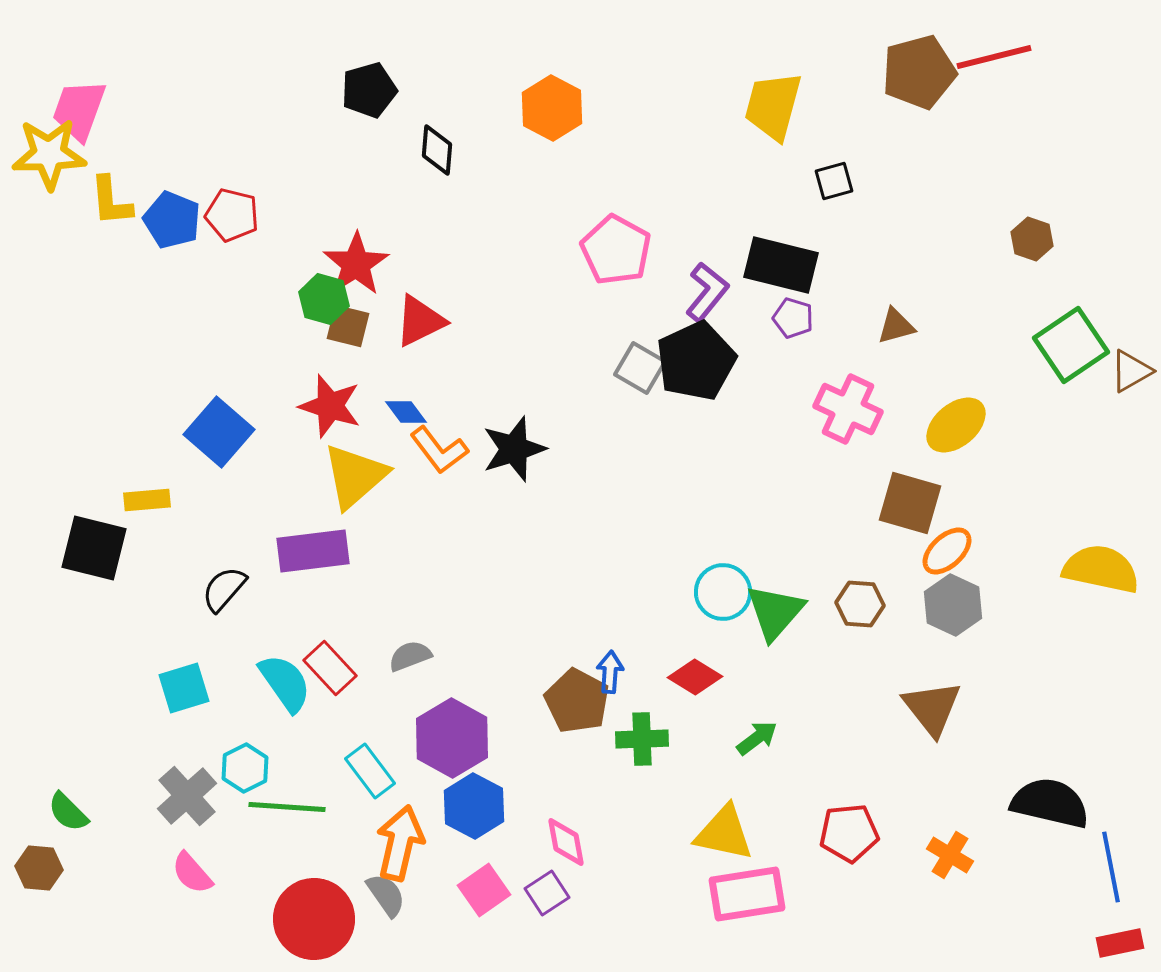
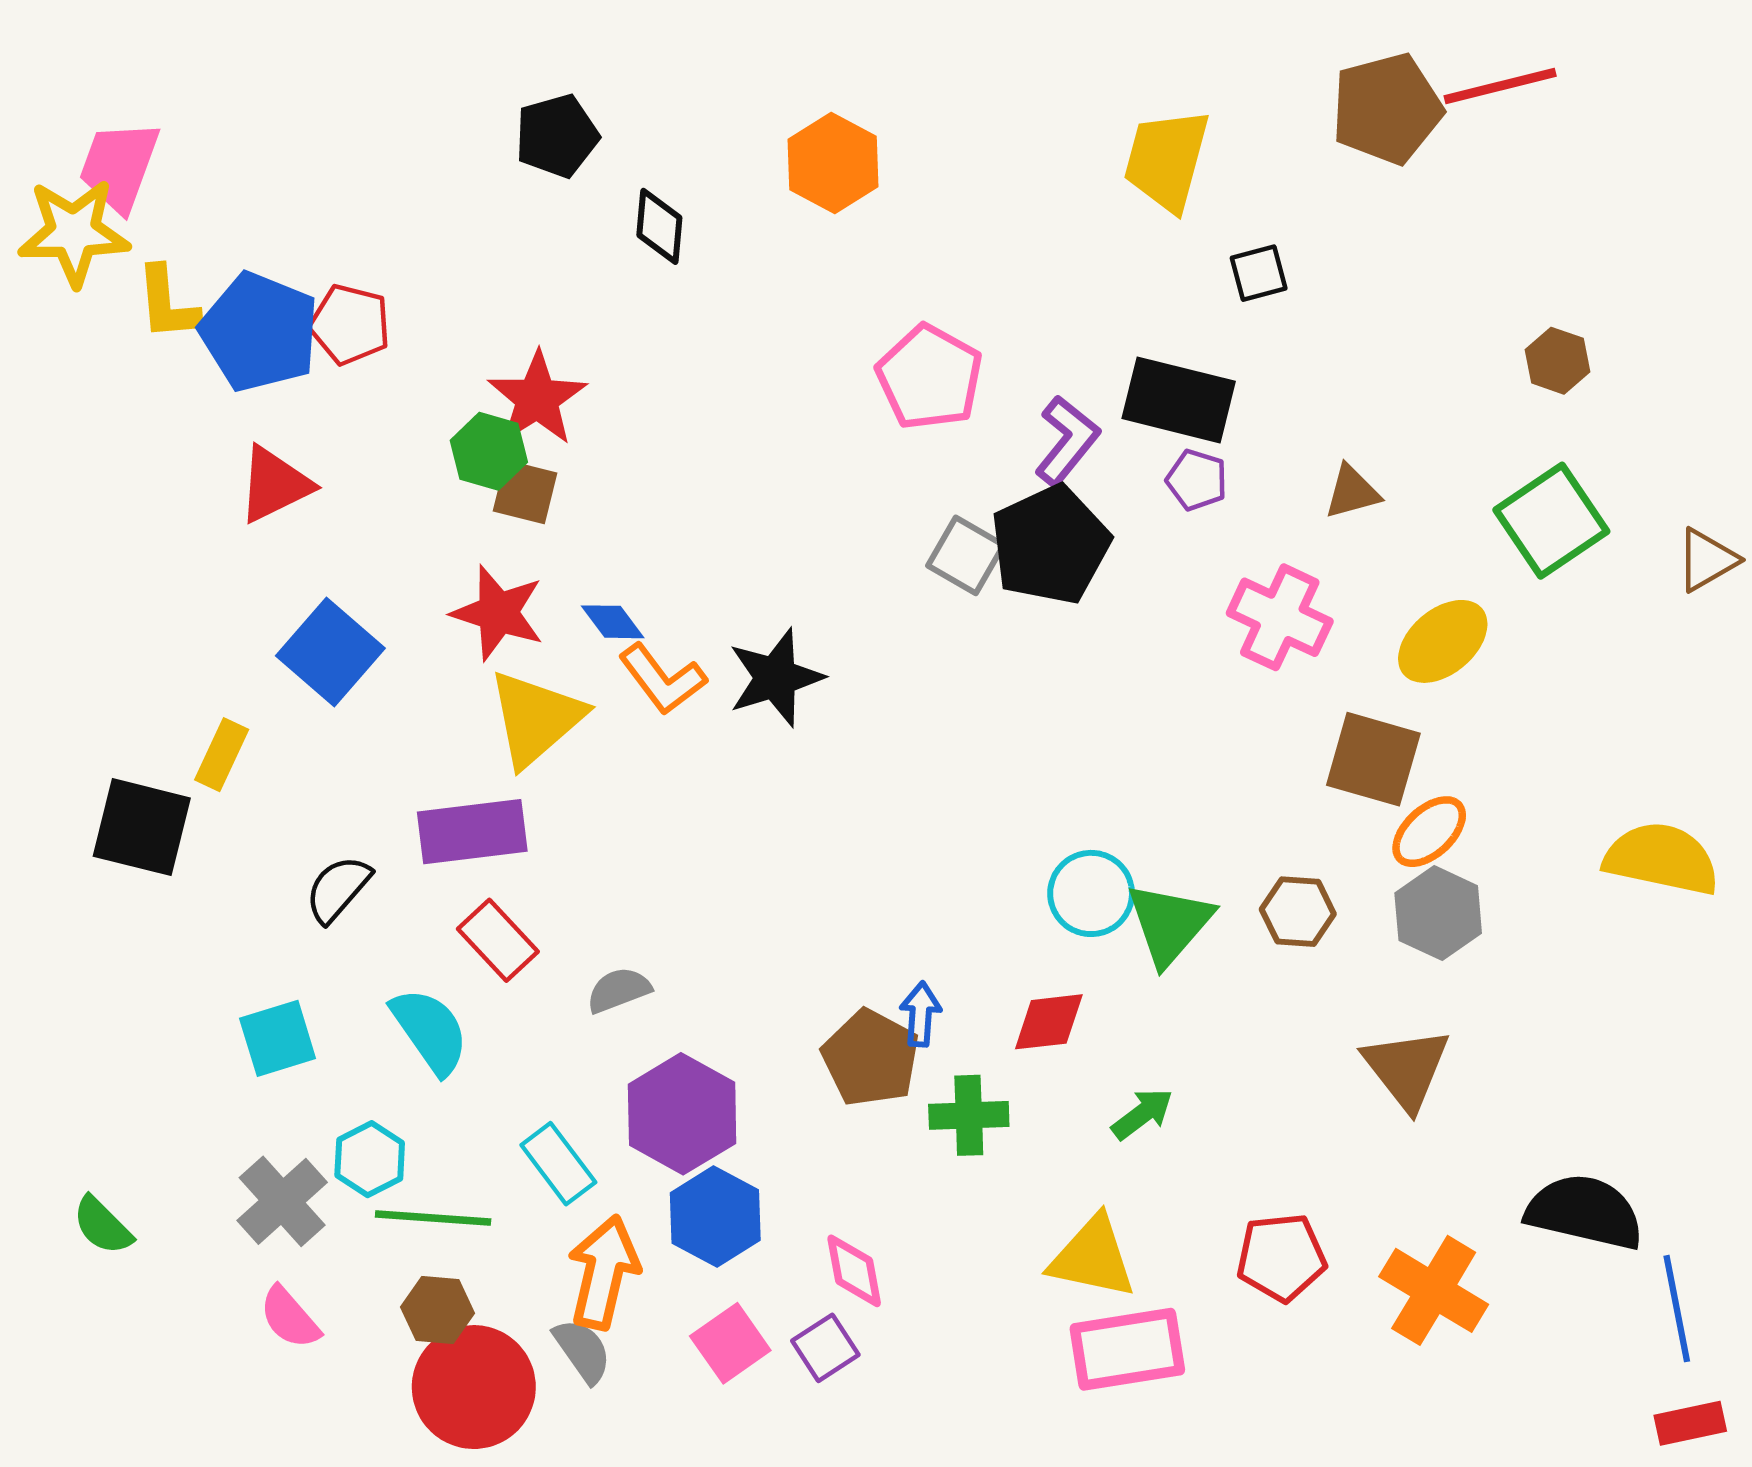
blue pentagon: (172, 220) -> (259, 332), size x1.4
red triangle: (420, 321) -> (275, 484), moved
green square: (1071, 345) -> (1551, 521), moved
yellow rectangle: (147, 500) -> (222, 755), turned -60
red rectangle: (330, 668) -> (498, 940), moved
red diamond: (695, 677) -> (1049, 1022), turned -38
orange cross: (950, 855) -> (1434, 1290), size x1.5
brown hexagon: (39, 868) -> (438, 1310), moved

